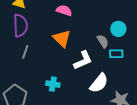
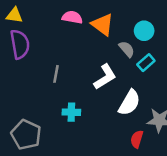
orange triangle: (62, 38) -> (102, 25), moved
gray line: (25, 52) -> (56, 74), moved
cyan rectangle: (116, 54) -> (146, 63), turned -32

